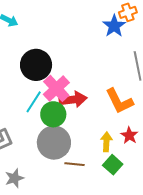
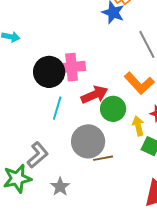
pink cross: (56, 88) -> (72, 67), moved, turned -36
green circle: (53, 114) -> (113, 109), moved
brown line: (75, 164) -> (103, 158), moved

